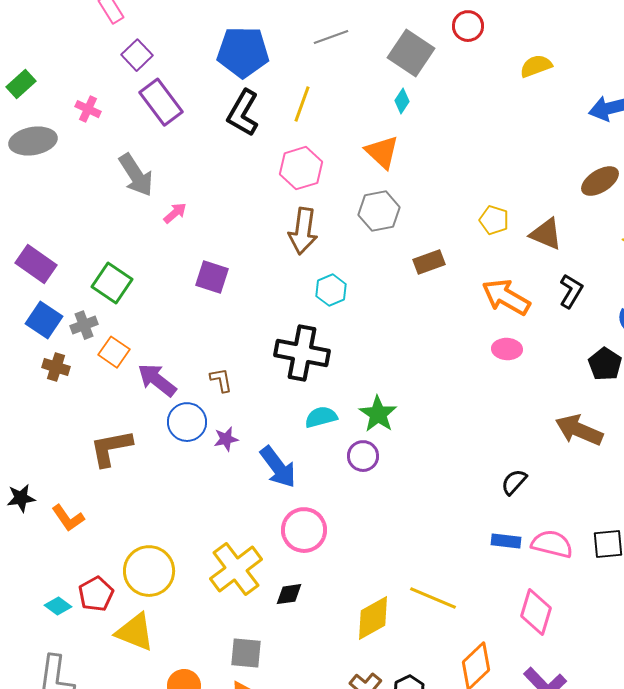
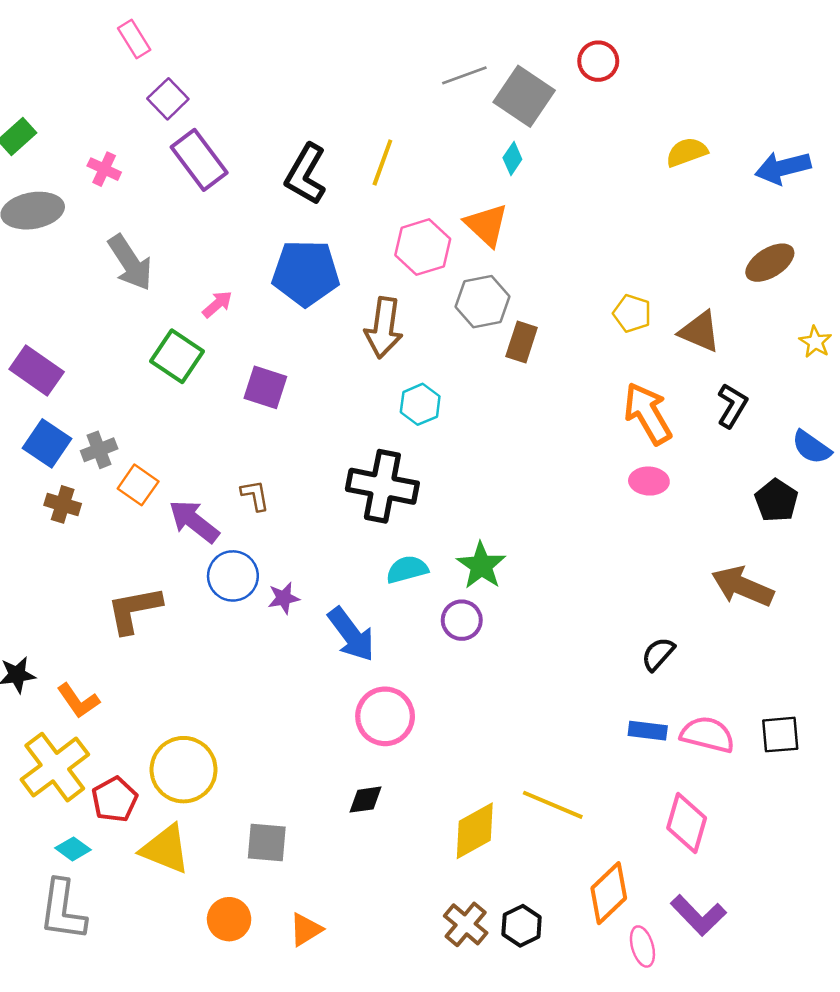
gray line: (331, 37) -> (464, 75), moved
blue pentagon: (243, 52) -> (306, 273), moved
yellow semicircle: (536, 66) -> (687, 152), moved
pink hexagon: (301, 168) -> (423, 247), moved
gray arrow: (136, 175) -> (130, 263), moved
brown rectangle: (429, 262) -> (522, 342), moved, turned -52
green square: (112, 283) -> (177, 356), moved
orange arrow: (506, 297) -> (648, 413), turned 30
brown L-shape: (221, 380) -> (255, 495), moved
yellow cross: (236, 569) -> (55, 767), moved
cyan diamond: (58, 606) -> (73, 849), moved
gray square: (246, 653) -> (267, 842), moved

